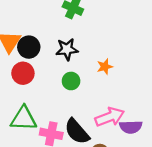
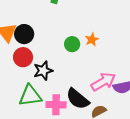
black star: (67, 49) -> (43, 71), moved
green circle: (71, 81) -> (72, 44), moved

